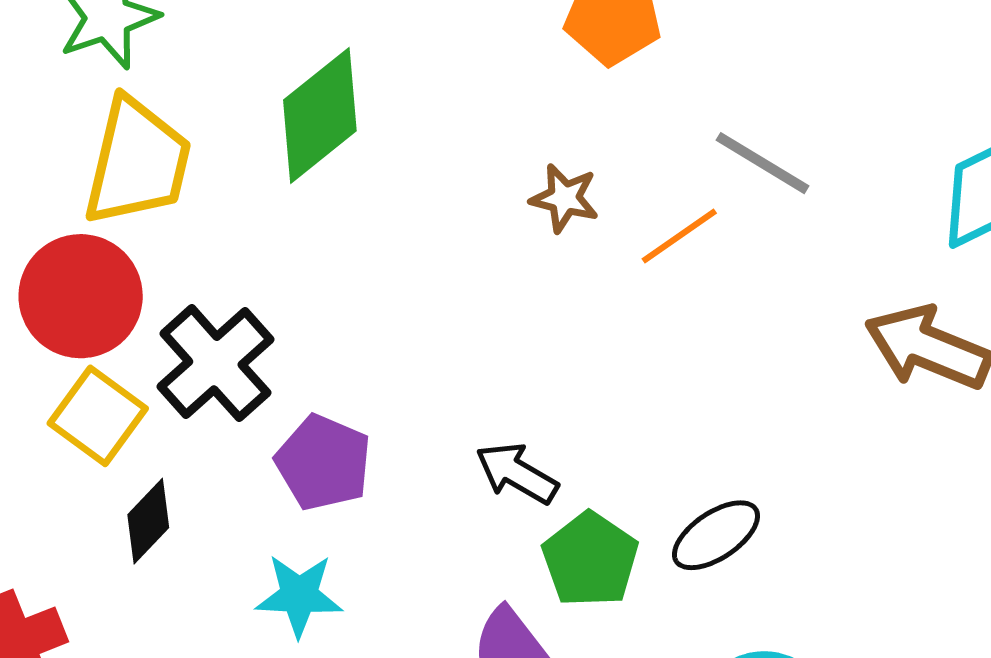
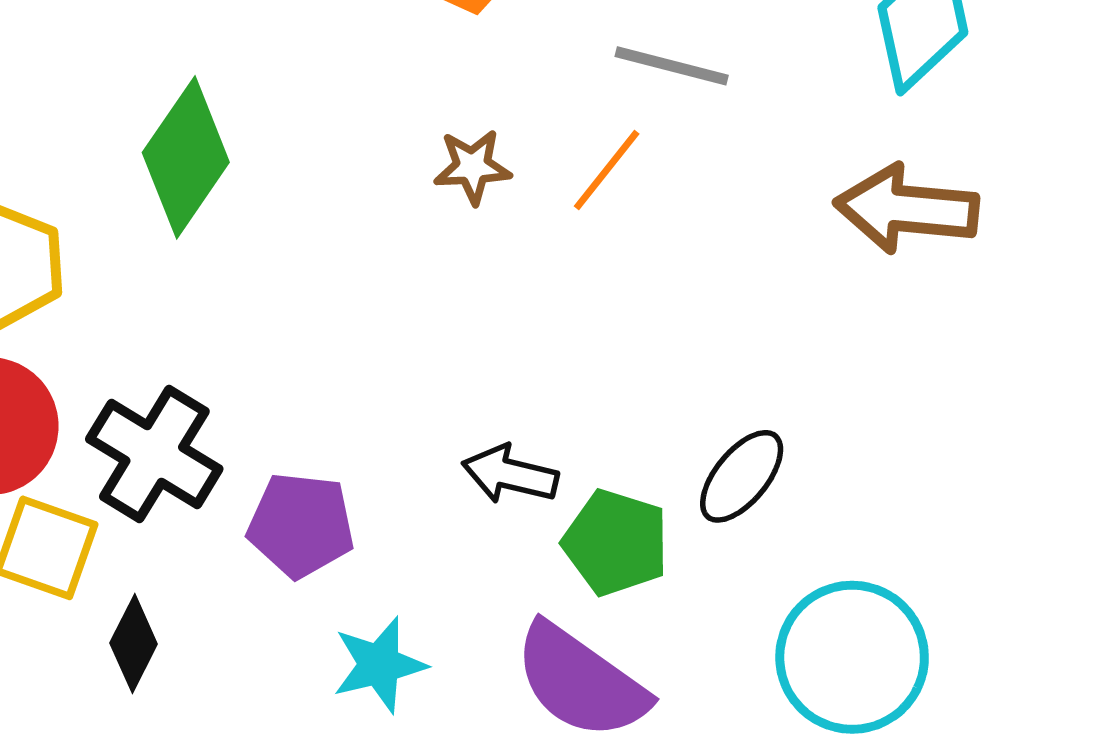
cyan star: (299, 595) -> (379, 665), moved

